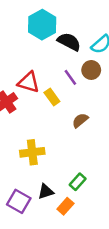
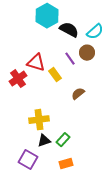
green rectangle: (78, 182) -> (63, 140), moved
black triangle: (46, 192) -> (44, 141), moved
orange rectangle: (65, 206) -> (66, 164), turned 32

